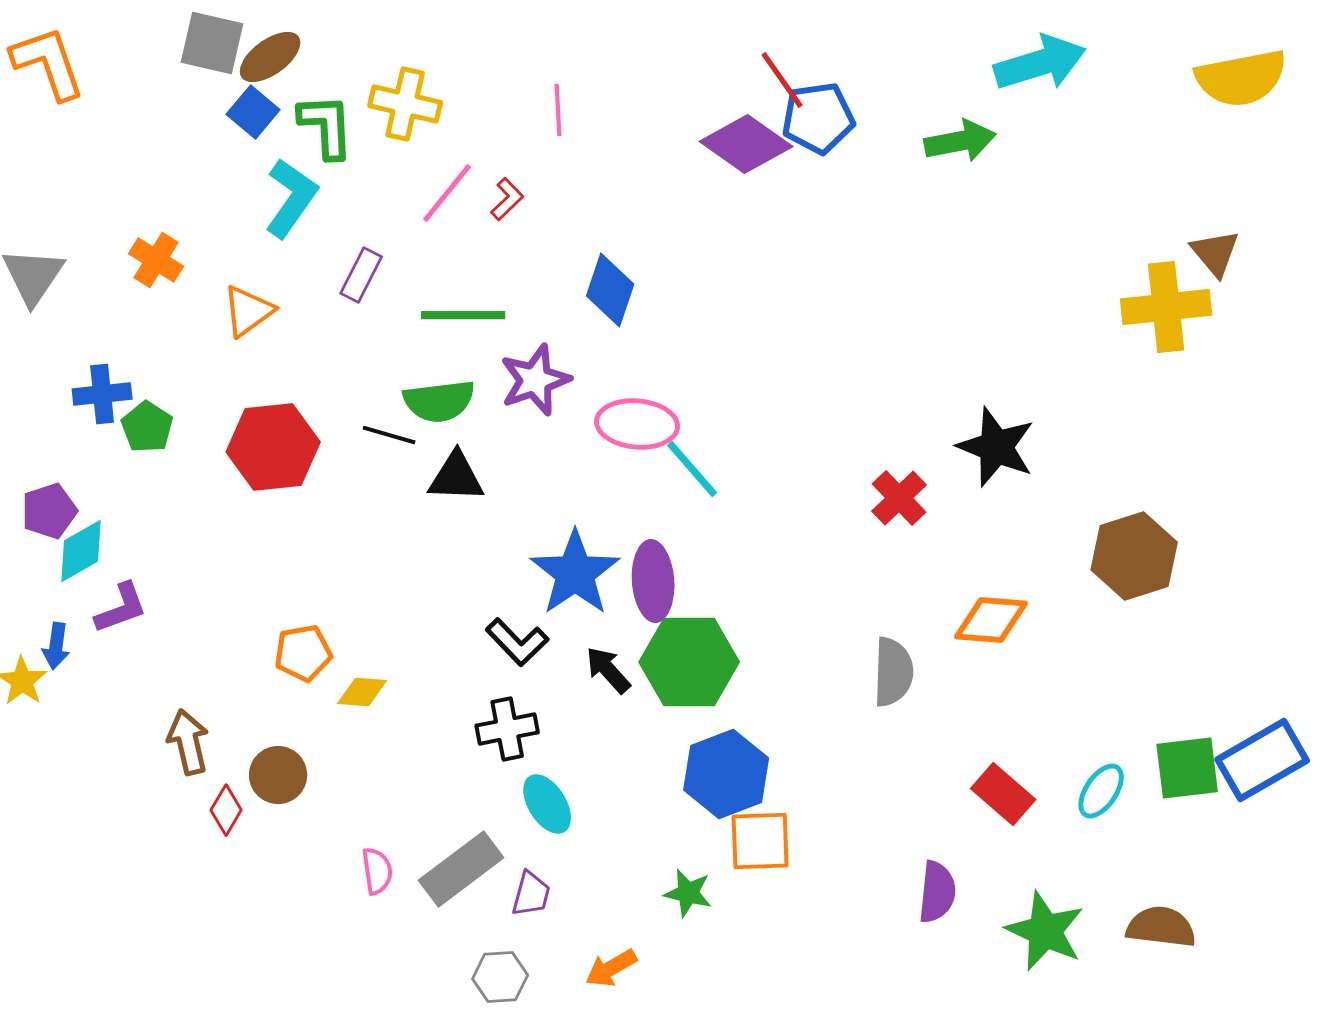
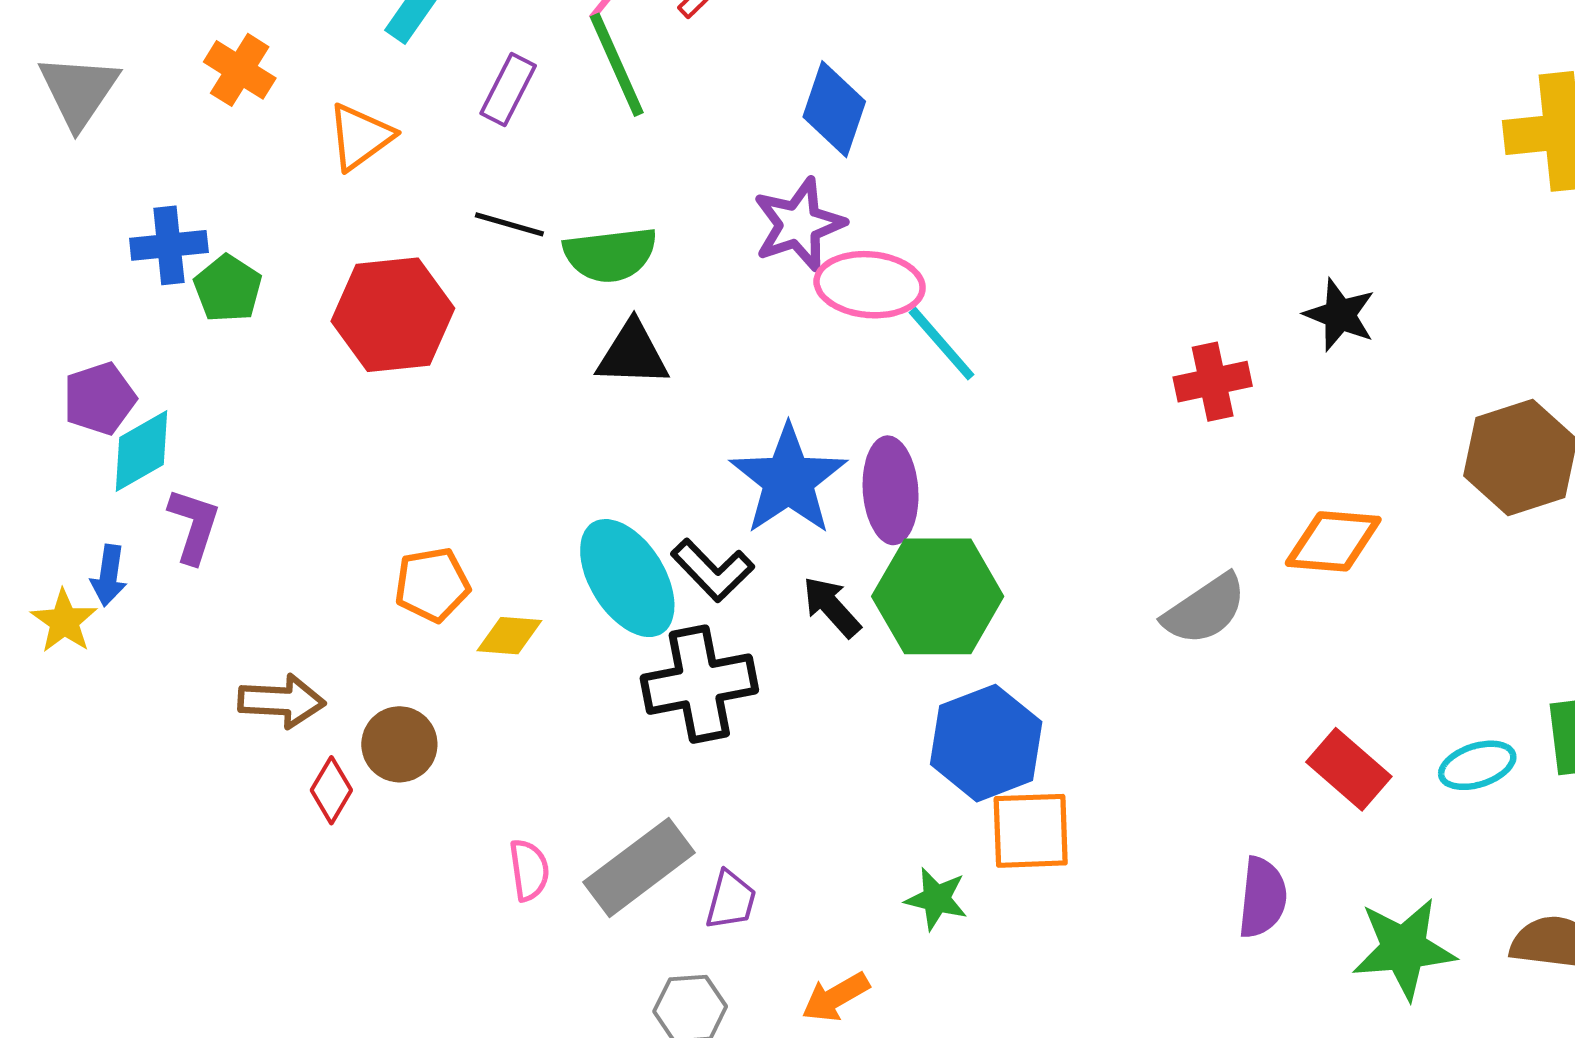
green line: (463, 315) -> (617, 65), moved, turned 66
purple star: (535, 380) -> (799, 224), moved
black line: (389, 435) -> (509, 224), moved
black star: (996, 447) -> (1340, 315), size x0.7
red cross: (899, 498) -> (1213, 382), turned 32
purple L-shape: (121, 608) -> (194, 526), turned -52
gray semicircle: (893, 672) -> (1205, 609), turned 54
black cross: (507, 729) -> (699, 684), size x1.4
brown arrow: (188, 742) -> (282, 701), turned 106
cyan ellipse: (1101, 791) -> (1477, 765), turned 38
cyan ellipse: (547, 804) -> (627, 578), moved, size x1.5
green star: (1045, 931) -> (1404, 949), turned -30

